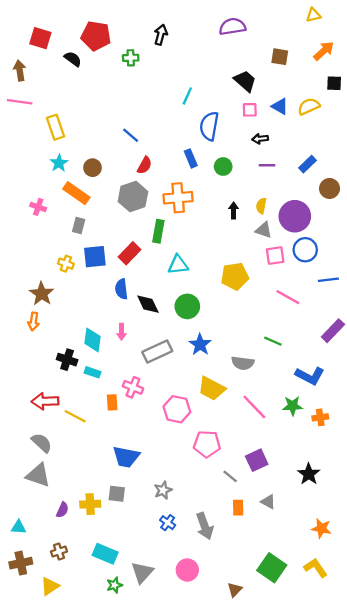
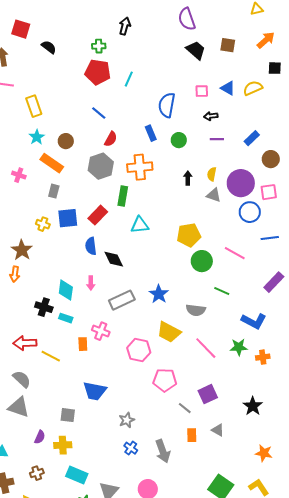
purple semicircle: (232, 27) -> (187, 19), turned -100
red pentagon: (96, 36) -> (98, 72), moved
black trapezoid: (245, 81) -> (196, 50), moved
cyan line: (187, 96) -> (129, 79), moved
pink square: (275, 256) -> (269, 192), moved
green circle: (187, 306) -> (202, 261), moved
gray square: (117, 494) -> (68, 415), moved
yellow cross: (90, 504) -> (63, 445), moved

